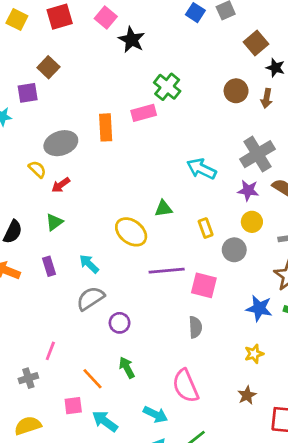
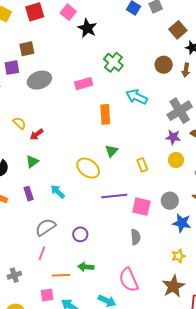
brown square: (48, 67) -> (27, 49), turned 35
pink rectangle: (144, 113) -> (84, 84), moved
orange rectangle: (106, 127) -> (105, 114), moved
gray ellipse: (61, 143) -> (39, 80), moved
cyan arrow: (201, 169) -> (137, 97), moved
green triangle: (163, 208) -> (112, 151), turned -40
gray circle: (234, 250) -> (170, 201), moved
gray semicircle: (90, 298) -> (46, 227), moved
pink line: (50, 351) -> (42, 253), moved
green arrow: (127, 368) -> (86, 267), turned -56
orange line: (92, 379) -> (61, 275), turned -48
brown star: (247, 395) -> (173, 286), size x1.6

